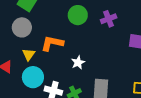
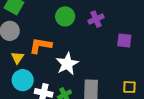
white star: (78, 62) -> (67, 64), size x1.6

